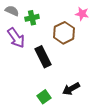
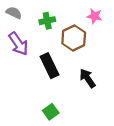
green cross: (32, 18) -> (47, 21), moved
black arrow: (71, 89) -> (88, 78), moved, turned 84

